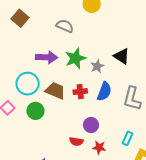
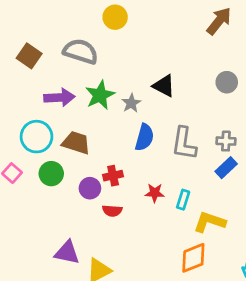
brown square: (20, 18) -> (29, 56), moved
gray semicircle: (65, 26) -> (81, 51), size x1.4
red cross: (80, 92) -> (113, 176), moved
purple circle: (91, 125) -> (90, 188), moved
red star: (99, 147) -> (155, 193), moved

